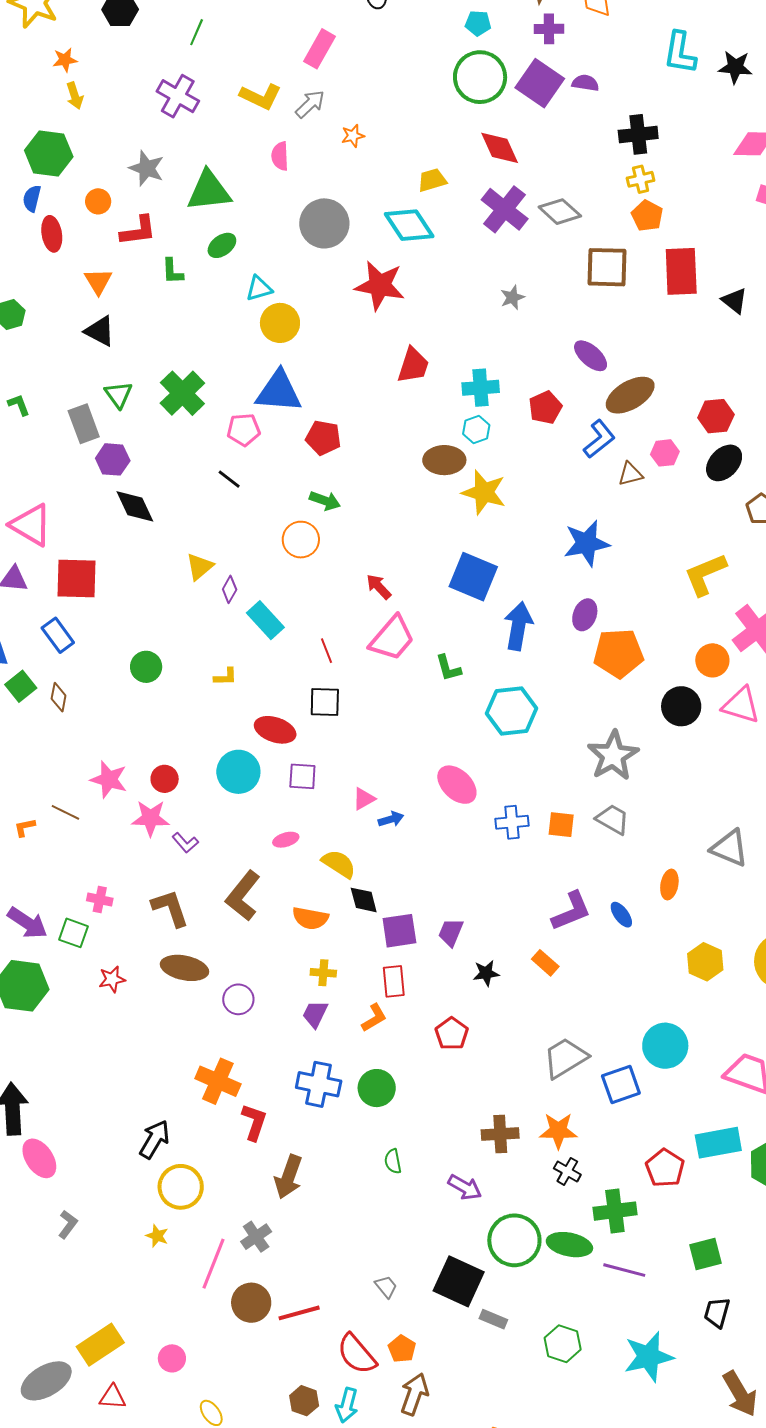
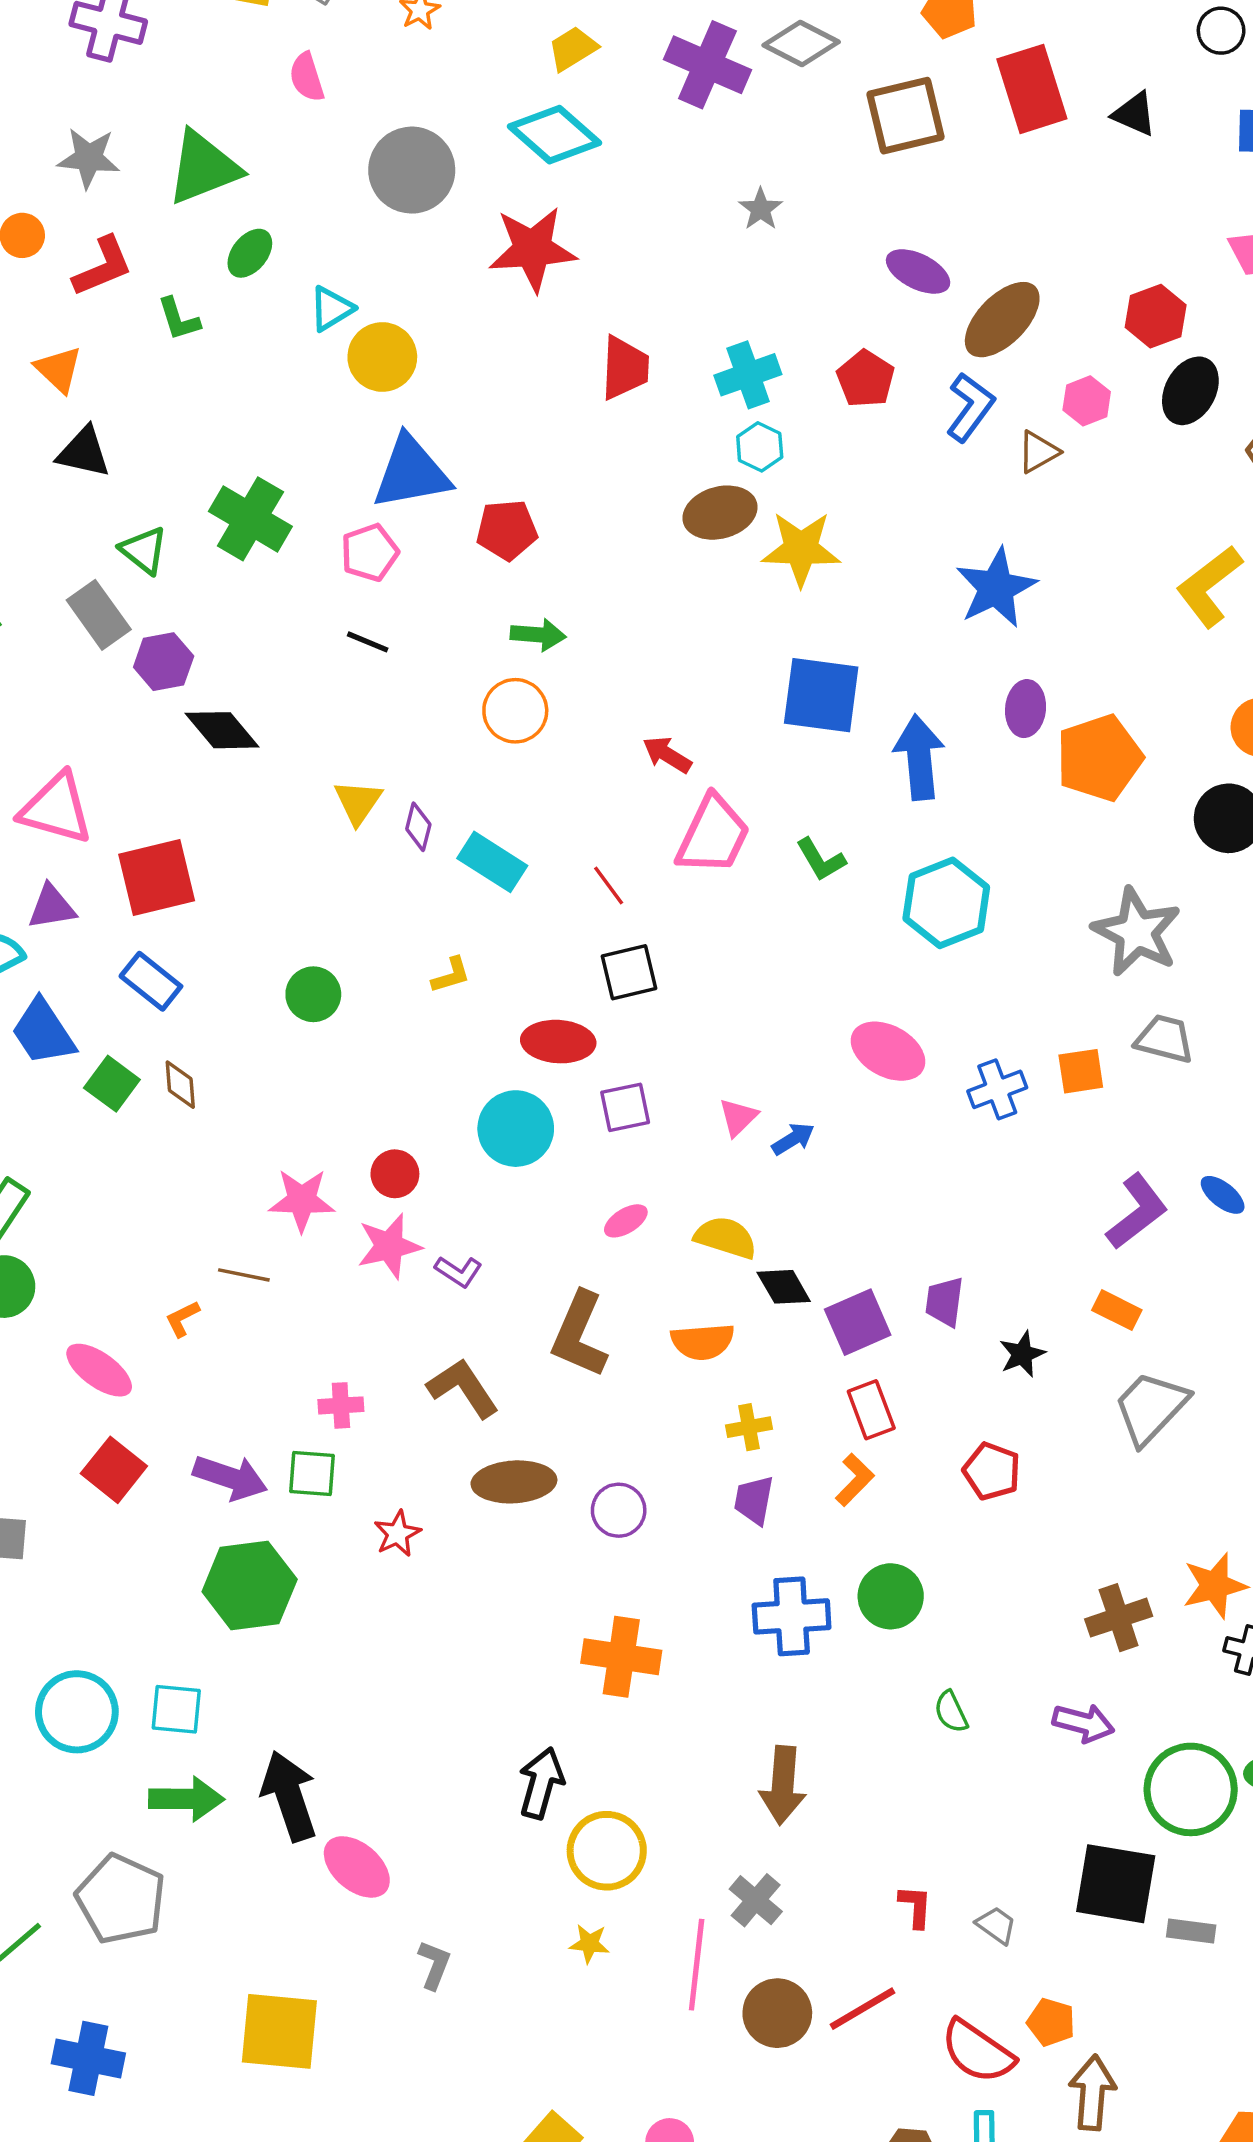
gray trapezoid: (565, 1058) -> (1151, 1408), moved
red L-shape: (254, 1122) -> (916, 1906), moved, size x0.7

